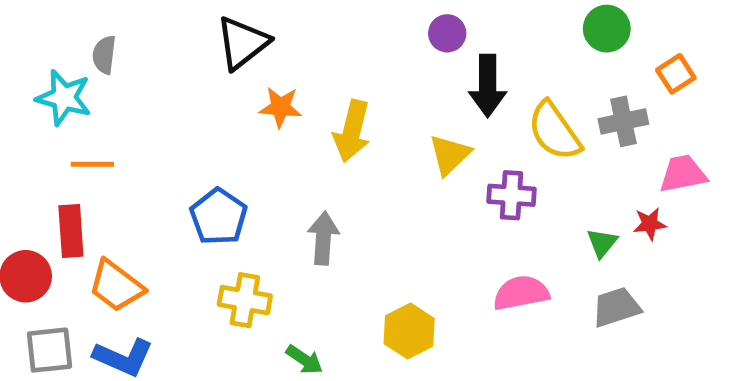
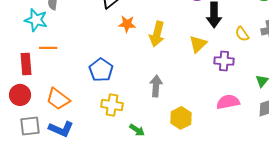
yellow semicircle: (554, 131) -> (242, 34), size x0.6
red rectangle: (71, 231) -> (26, 64), moved
gray arrow: (323, 238) -> (156, 86), moved

